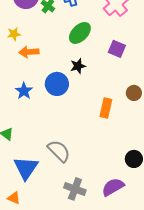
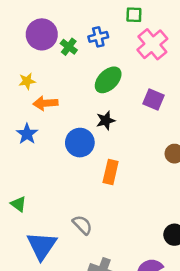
blue star: (24, 91) -> (27, 134), moved
orange rectangle: (106, 108) -> (111, 172), moved
gray semicircle: (59, 151) -> (82, 225), size x0.7

